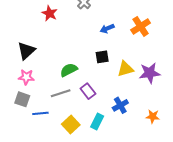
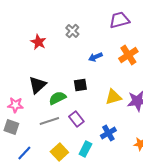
black triangle: (26, 51) -> (37, 85), moved
black square: (102, 57) -> (80, 85), moved
blue line: (40, 113) -> (24, 153), moved, turned -42

